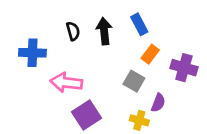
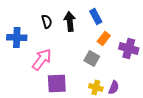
pink arrow: (66, 82) -> (42, 59), turned 120
purple semicircle: (158, 103) -> (114, 87), moved
purple square: (87, 115) -> (57, 83), turned 30

